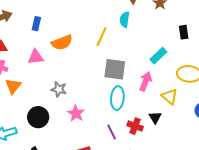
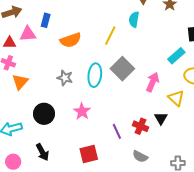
cyan rectangle: (158, 56) -> (176, 56), moved
pink triangle: (36, 57) -> (28, 34), moved
gray square: (115, 69) -> (122, 69), turned 35
gray star: (59, 89) -> (65, 78), moved
cyan ellipse: (117, 98) -> (95, 75), moved

